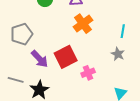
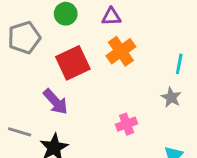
gray pentagon: (22, 34) -> (24, 38), moved
red square: (66, 57) -> (73, 63), moved

